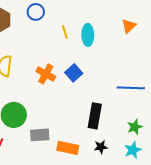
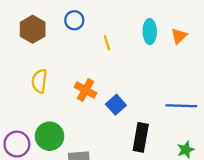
cyan ellipse: (88, 35) -> (150, 32), moved
blue square: (74, 73) -> (116, 105), moved

